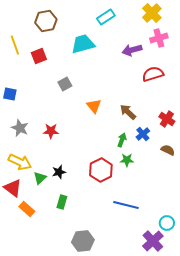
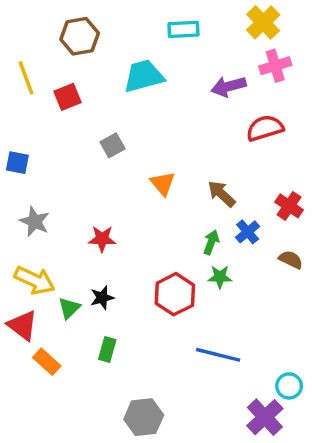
cyan rectangle: (106, 17) -> (183, 29), turned 30
red star: (51, 131) -> (102, 239), moved

